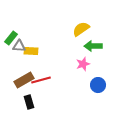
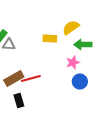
yellow rectangle: (31, 51) -> (50, 38), moved
blue circle: (98, 85) -> (80, 82), moved

